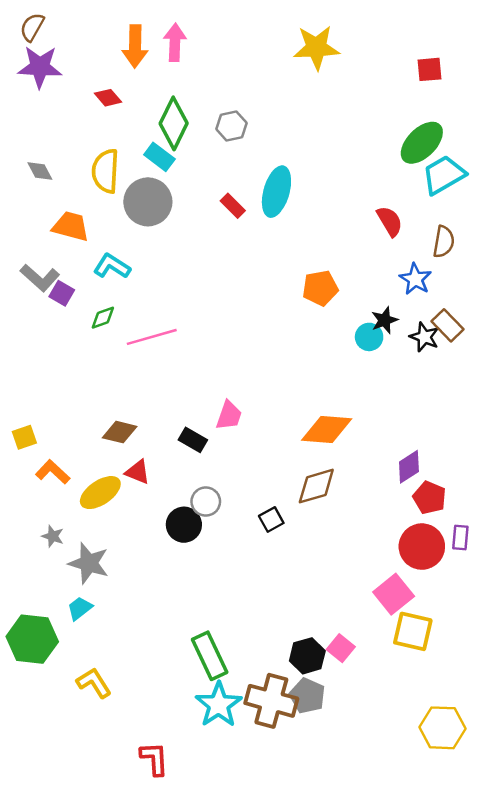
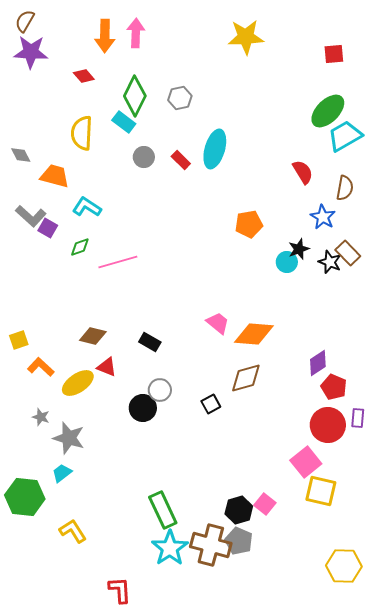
gray diamond: (40, 171) -> (21, 155), moved
gray circle: (148, 202) -> (144, 157), moved, size x0.6
pink trapezoid: (229, 415) -> (218, 323), moved, turned -70

